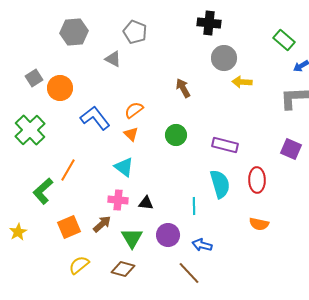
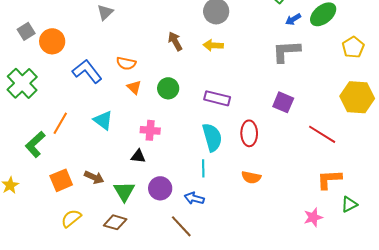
gray triangle: (113, 59) -> (105, 12), turned 48
yellow arrow: (242, 82) -> (213, 45), moved
orange semicircle: (134, 110) -> (126, 63), turned -132
orange triangle: (131, 134) -> (134, 87), moved
cyan triangle: (124, 167) -> (103, 120), moved
pink cross: (118, 200) -> (150, 130), moved
cyan line: (194, 206) -> (203, 168), moved
brown arrow: (102, 224) -> (94, 177), turned 66

